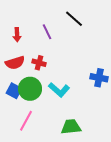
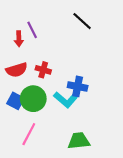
purple line: (47, 32) -> (32, 30), moved
blue cross: (99, 78) -> (78, 86), moved

